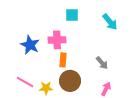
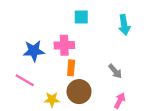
cyan arrow: (110, 22) -> (124, 25), turned 30
blue star: (30, 45) -> (34, 51), turned -30
pink line: (25, 82) -> (25, 80), moved

